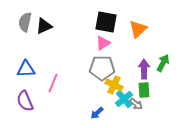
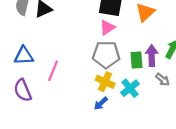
yellow cross: (114, 85) -> (105, 82), moved
green rectangle: (144, 90) -> (137, 60), moved
gray arrow: (136, 104) -> (163, 80), moved

